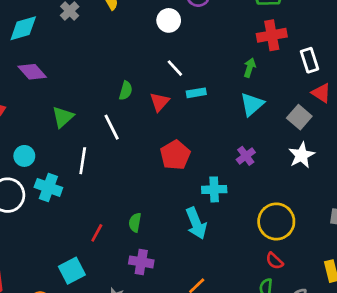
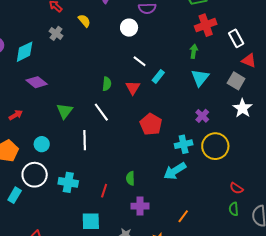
cyan rectangle: (196, 93) -> (158, 76), turned -32
cyan cross: (48, 187) -> (68, 182), moved
yellow circle: (276, 221) -> (215, 146), moved
cyan arrow: (196, 223) -> (175, 171), turned 90
cyan square: (72, 271) -> (91, 221), turned 36

